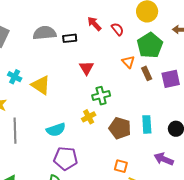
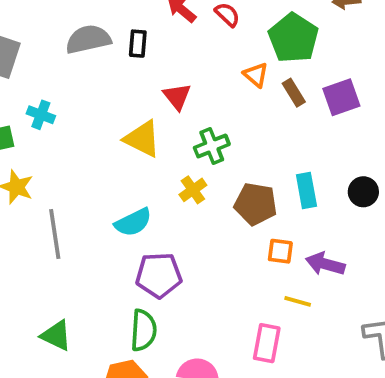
black rectangle: (70, 38) -> (138, 44), turned -72
cyan cross: (15, 77) -> (41, 115), moved
yellow triangle: (41, 85) -> (142, 139), moved
purple arrow: (164, 159) -> (325, 264), moved
orange square: (121, 166) -> (280, 251), moved

